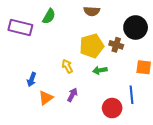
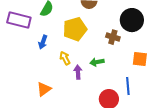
yellow pentagon: (92, 46) -> (75, 29), moved
blue arrow: (32, 80) -> (43, 42), moved
purple arrow: (72, 95) -> (78, 72), moved, turned -32

